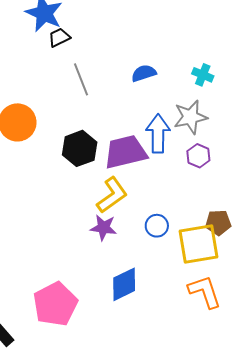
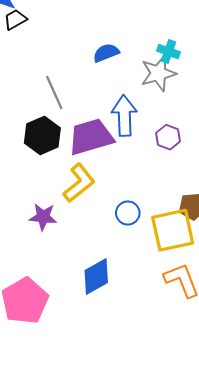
gray line: (81, 79) -> (54, 92), moved
gray star: (190, 117) -> (158, 73), moved
purple star: (103, 228) -> (43, 217), moved

